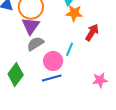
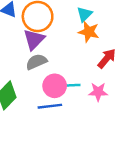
cyan line: (70, 49) -> (72, 85), moved, turned 56
pink star: (100, 80) -> (98, 92), moved

